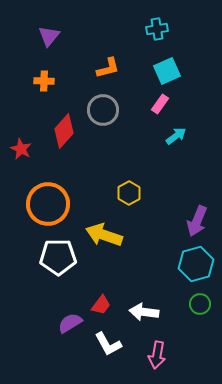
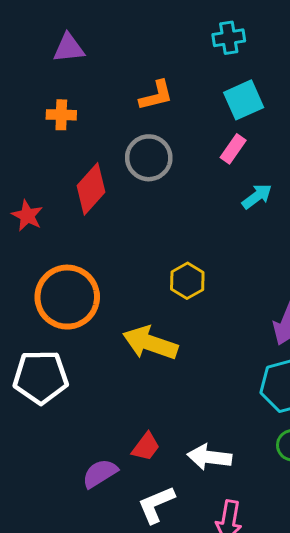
purple triangle: (49, 36) -> (69, 48), turned 45
white pentagon: (58, 257) -> (41, 377), moved
white L-shape: (108, 344) -> (156, 505), turned 96

